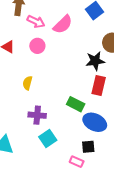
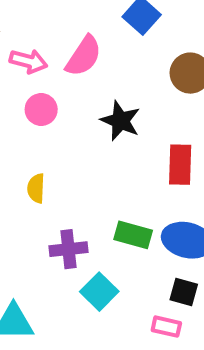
black star: (95, 61) -> (120, 121), moved, turned -30
green rectangle: (76, 104) -> (133, 235), moved
black square: (88, 147) -> (184, 292), turned 32

